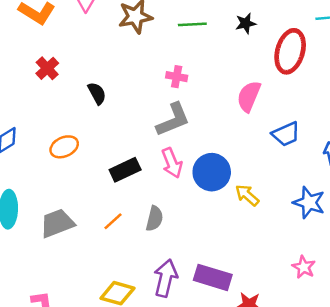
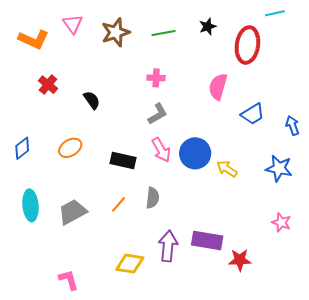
gray L-shape: (173, 120) -> (158, 114), size x0.7
black rectangle: (125, 170) -> (123, 160), turned 45

